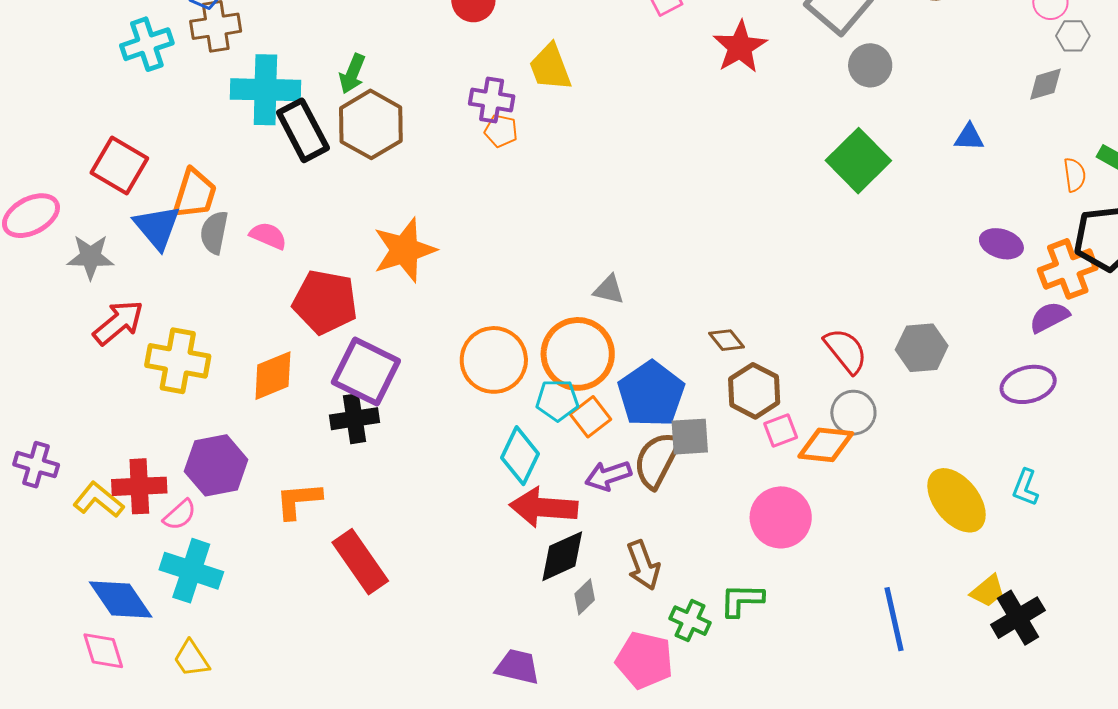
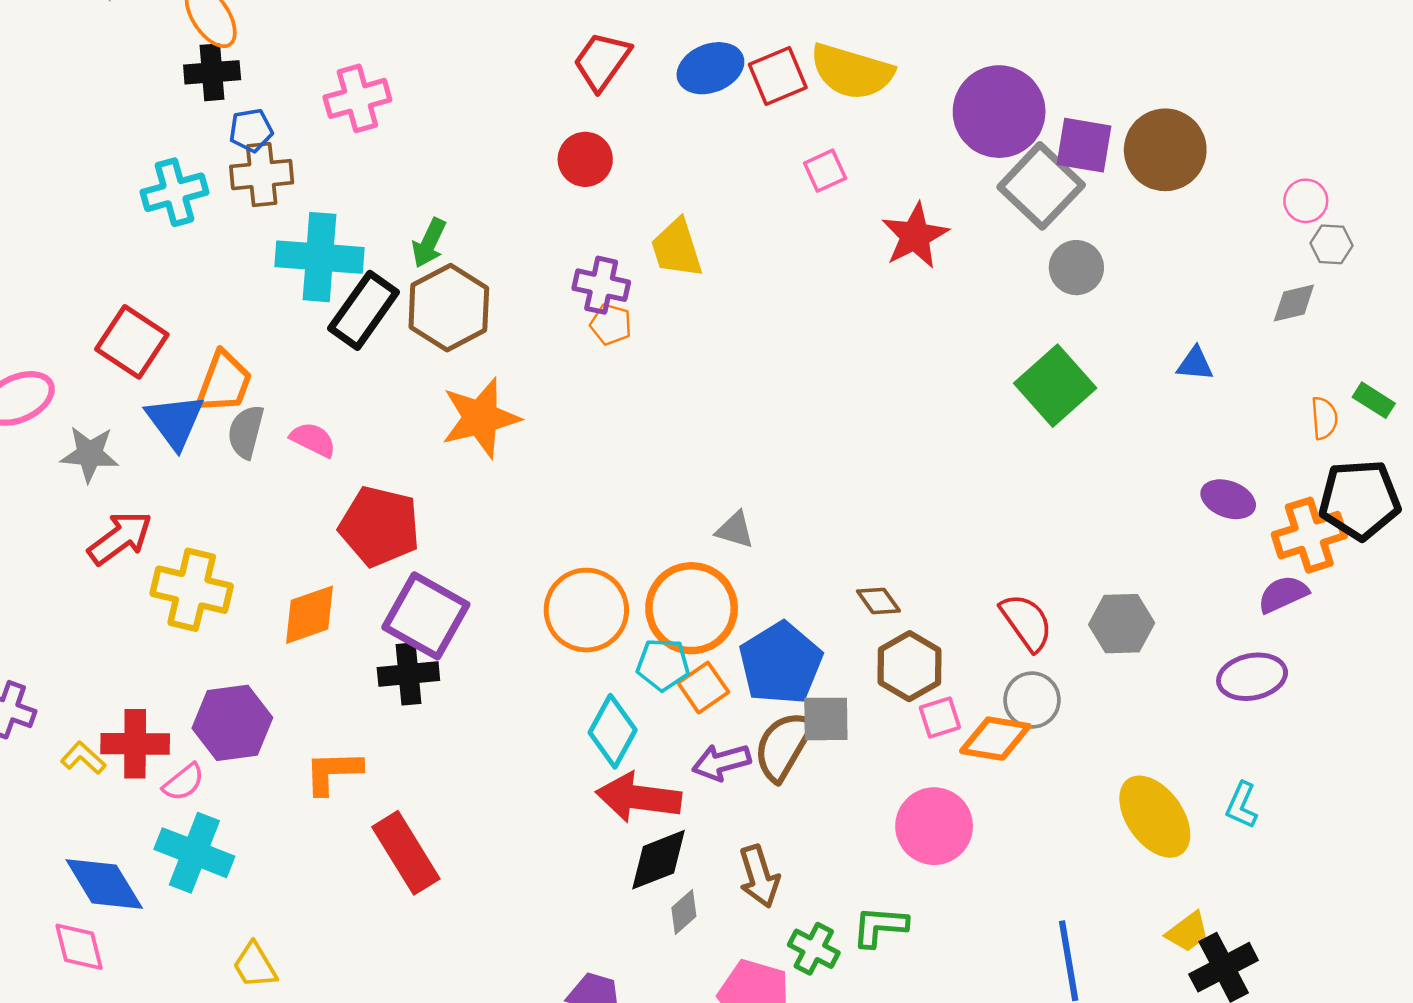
black rectangle: (303, 130) -> (364, 310), turned 60
orange star: (404, 250) -> (481, 418), moved
yellow L-shape: (98, 500) -> (83, 758), size x0.7
yellow trapezoid: (191, 659) -> (255, 965), moved

